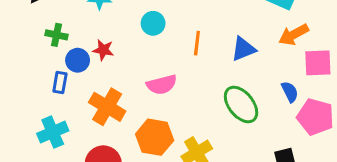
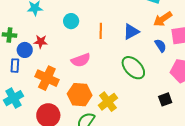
blue semicircle: (290, 92) -> (160, 46), moved

